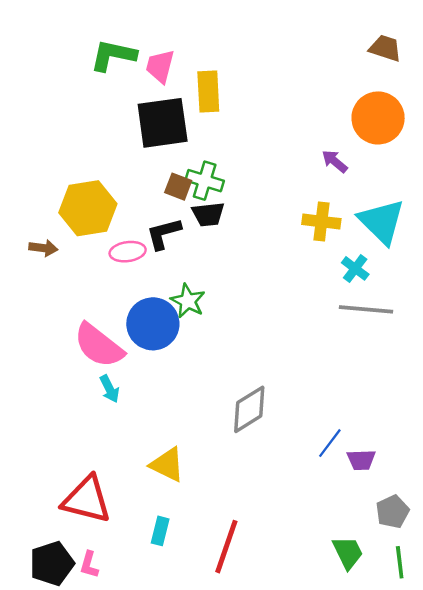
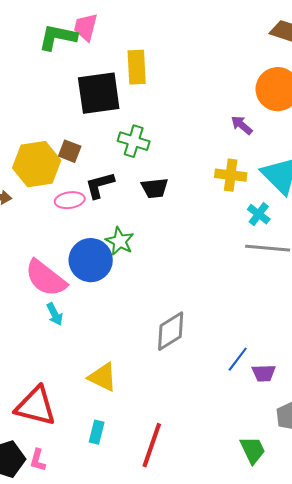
pink trapezoid: (160, 66) -> (86, 27), moved
brown square: (178, 187) -> (70, 151), moved
black trapezoid: (208, 214) -> (155, 188), moved

